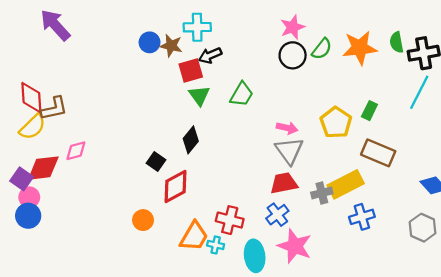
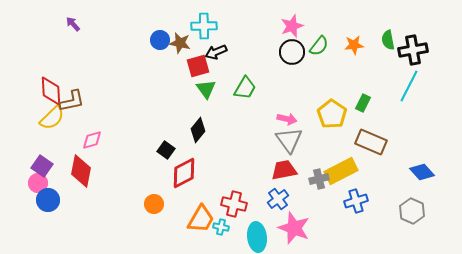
purple arrow: (55, 25) -> (73, 24), size x0.5
orange star: (360, 48) -> (354, 45), size x0.6
red diamond: (43, 168) -> (81, 171), moved, turned -72
pink circle: (29, 197) -> (38, 183), moved

